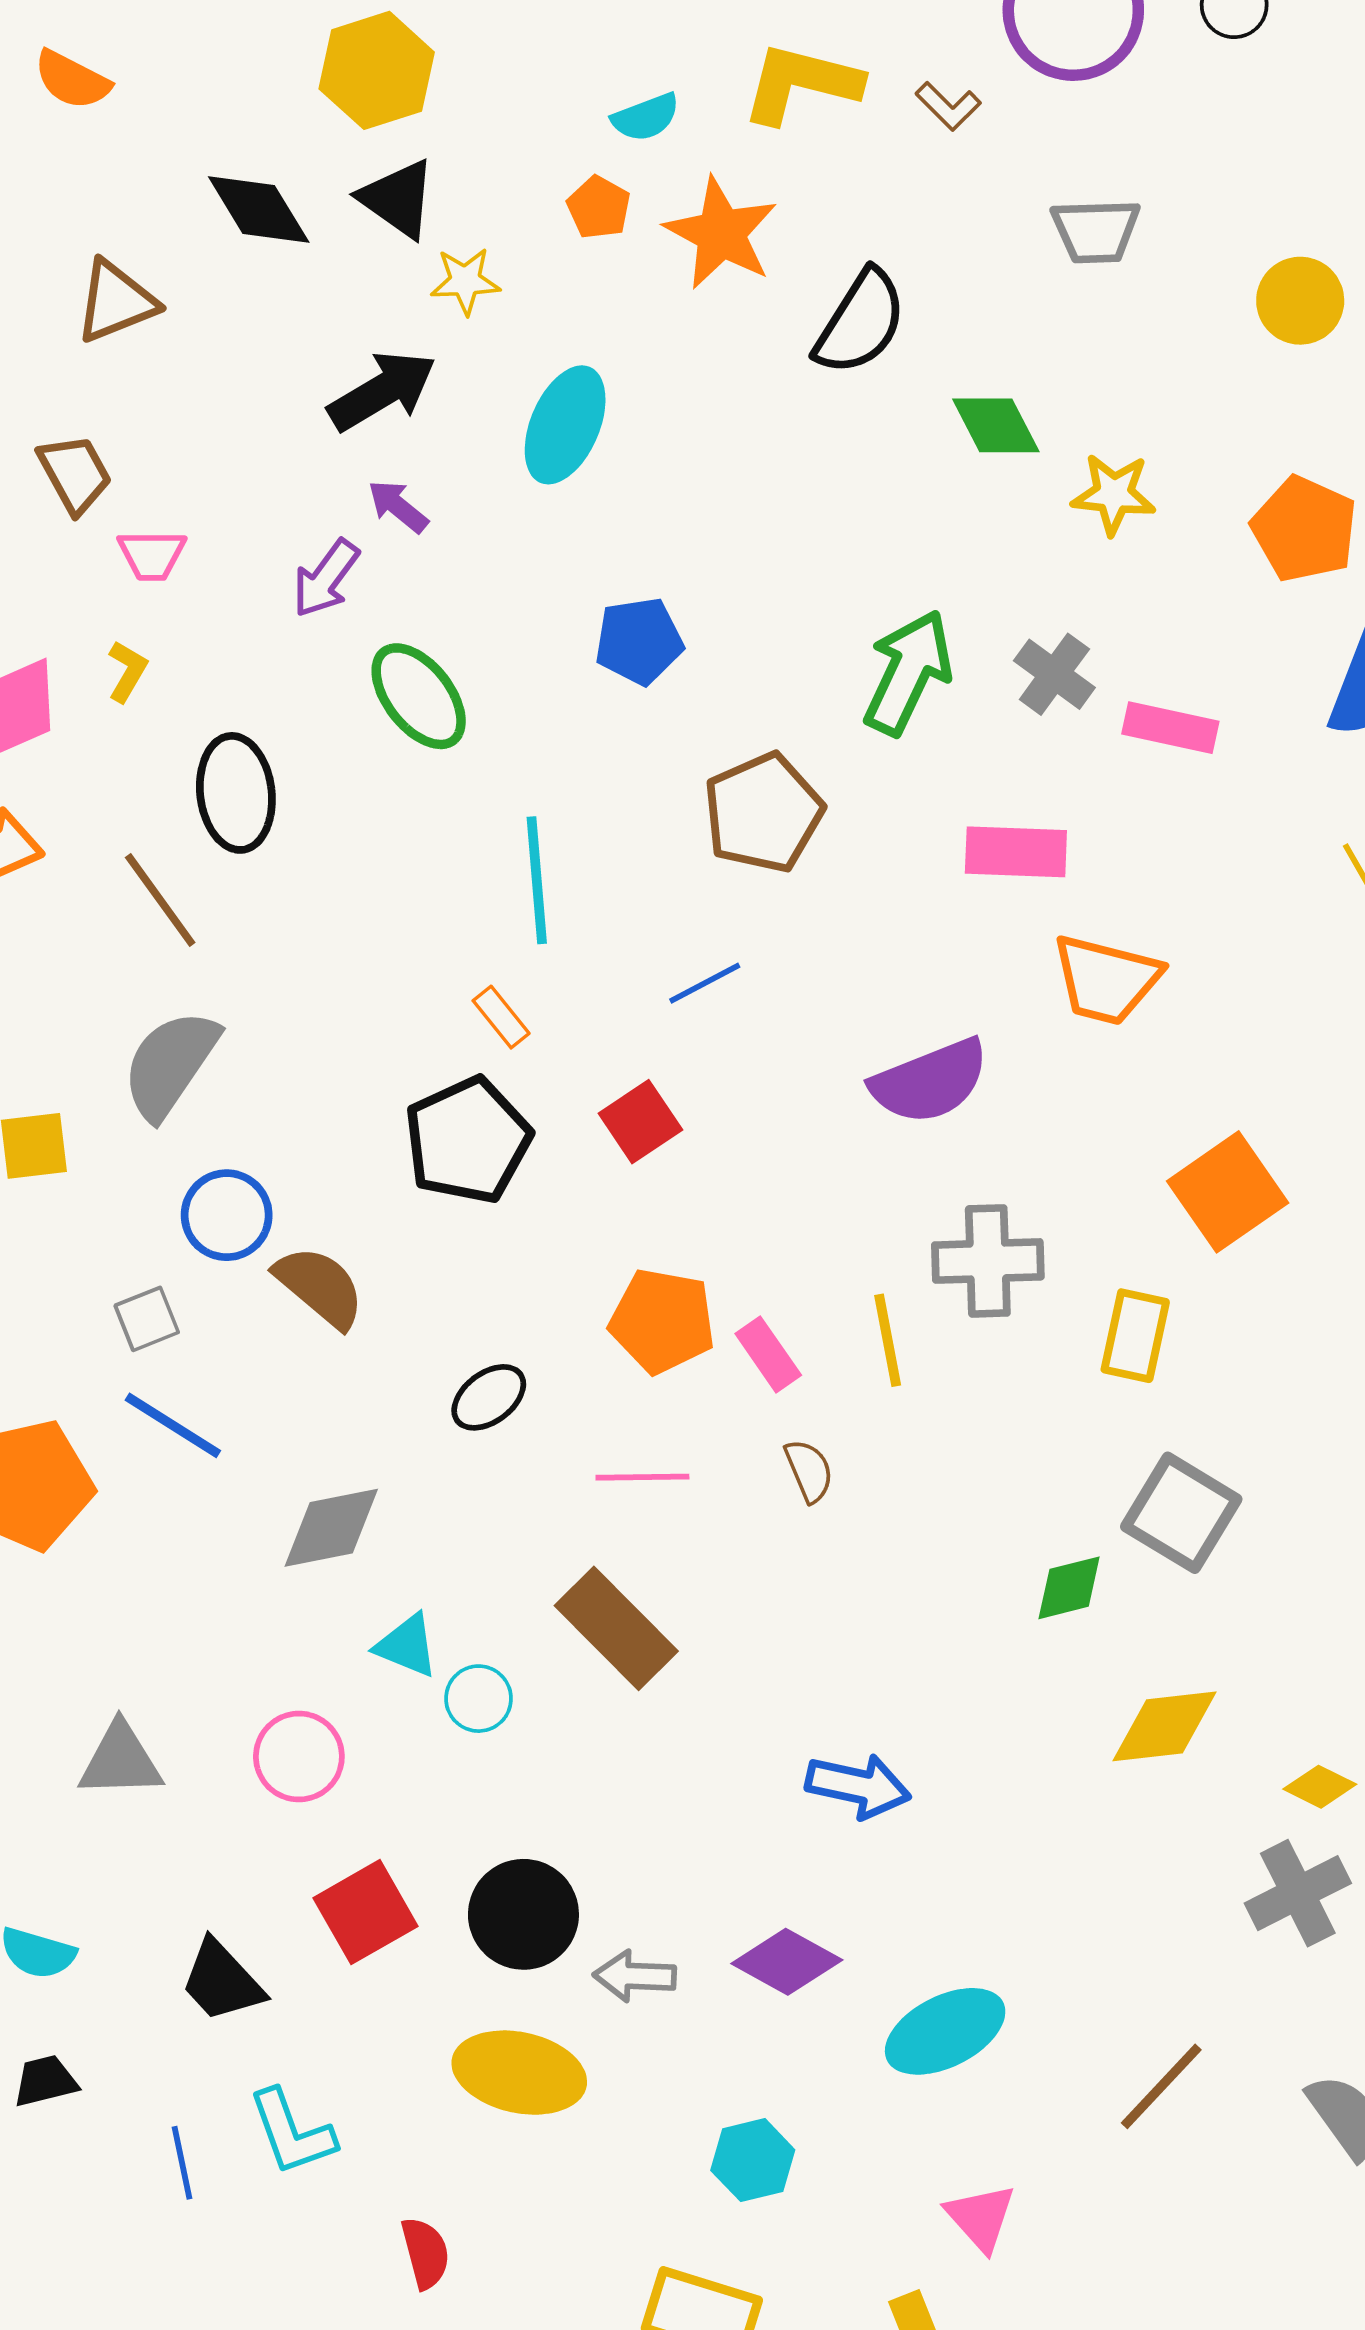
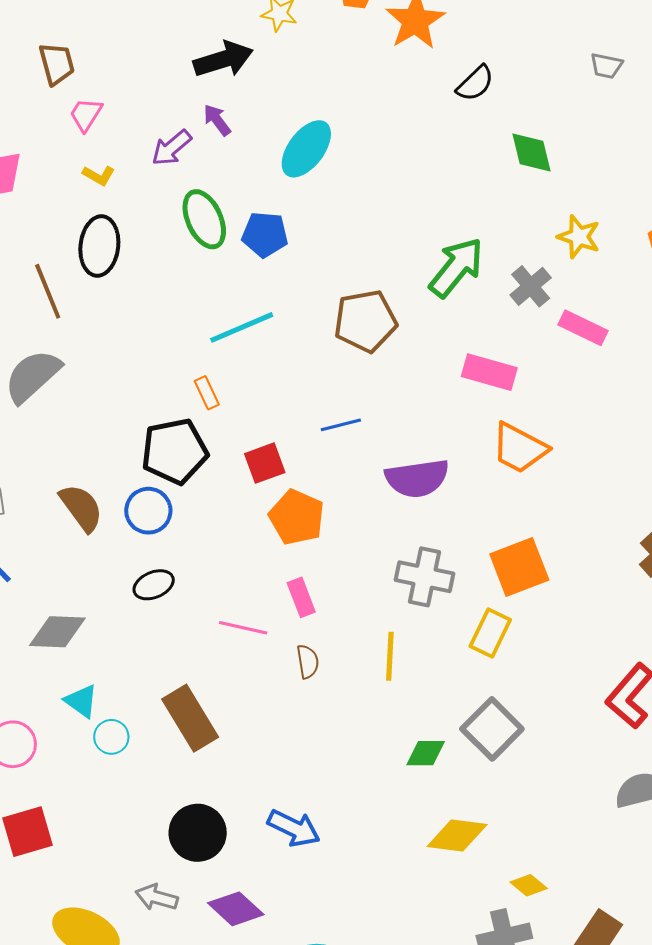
gray trapezoid: (1096, 231) -> (606, 66), size x0.7
black semicircle: (861, 322) -> (475, 83), size x0.7
cyan ellipse: (565, 425) -> (306, 149), moved
yellow star: (1114, 494) -> (579, 237), moved
pink trapezoid: (152, 555) -> (86, 114), turned 108
blue pentagon: (639, 641) -> (265, 235), moved
yellow L-shape: (127, 671) -> (99, 175), moved, turned 76
cyan line: (537, 880) -> (242, 327), turned 58
blue line: (705, 983) -> (341, 425), moved
orange square: (1228, 1192) -> (519, 567), moved
blue circle: (227, 1215) -> (148, 511), moved
orange pentagon: (662, 1321) -> (297, 517), moved
yellow line: (888, 1340) -> (390, 656), moved
pink line: (642, 1477) -> (243, 628), moved
black circle: (523, 1914) -> (198, 833), moved

